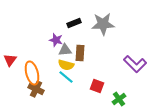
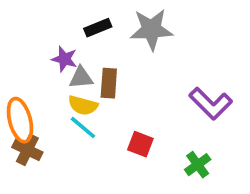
green cross: (119, 99) -> (198, 165), moved

